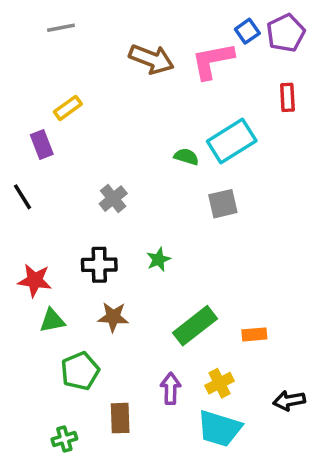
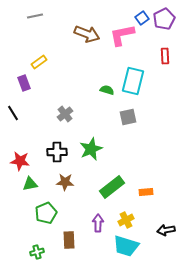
cyan rectangle: (232, 141) -> (133, 81), turned -44
green star: (158, 259) -> (91, 149), size x1.6

